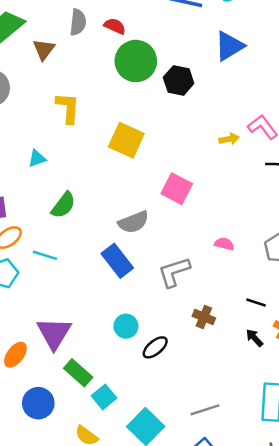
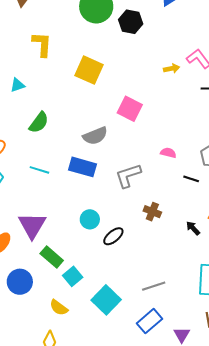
cyan line: (45, 255) -> (39, 170), moved
blue rectangle: (117, 261) -> (82, 167), turned -36
black line: (256, 303) -> (191, 179), moved

